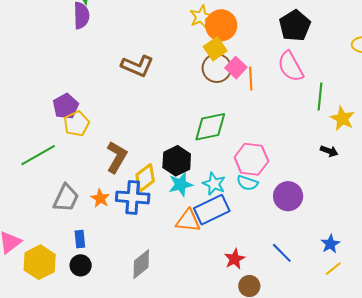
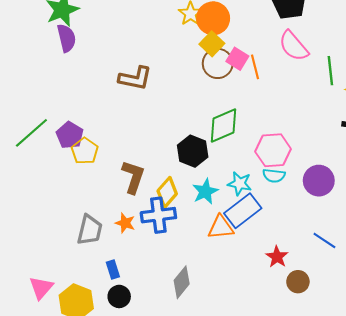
green line: (38, 155) -> (31, 133), moved
black hexagon: (177, 161) -> (193, 151), moved

